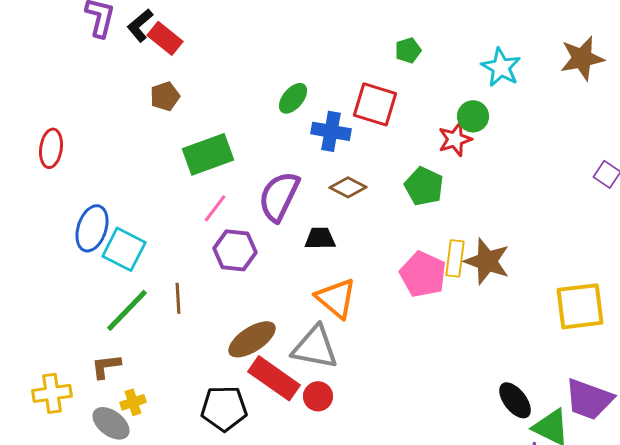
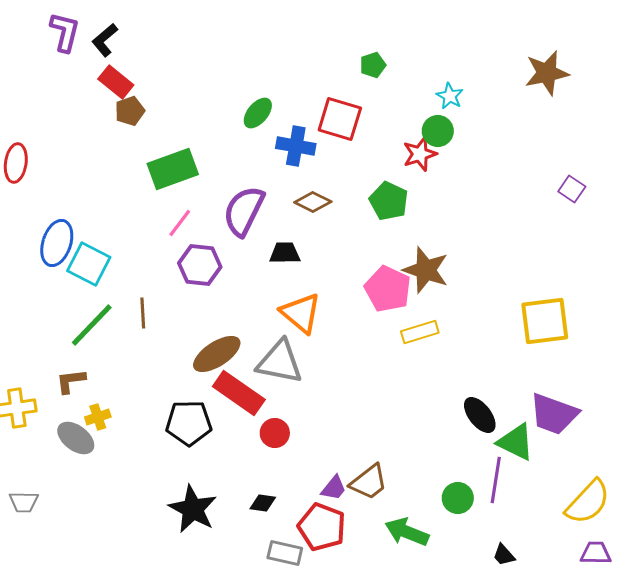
red rectangle: (165, 38) -> (116, 82), moved
cyan star: (501, 67) -> (450, 96), moved, size x0.7
yellow rectangle: (455, 258) -> (420, 332), moved, turned 66
brown star: (487, 261) -> (426, 270), moved
red circle: (318, 396) -> (275, 433), moved

